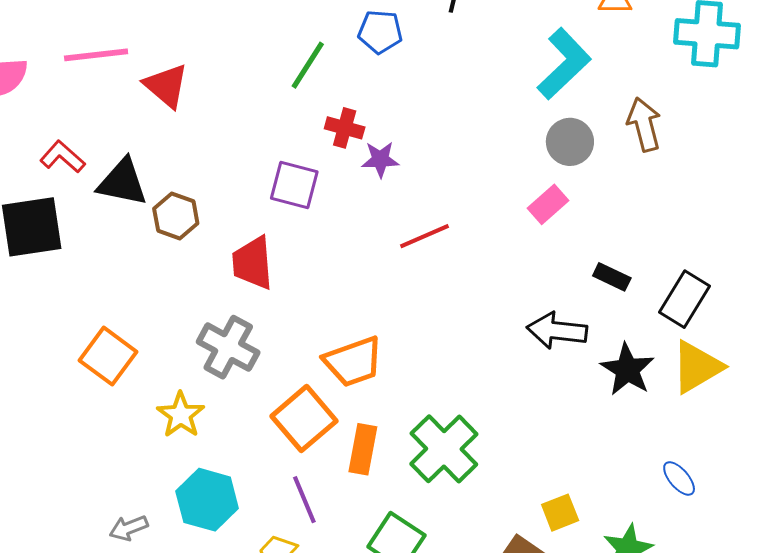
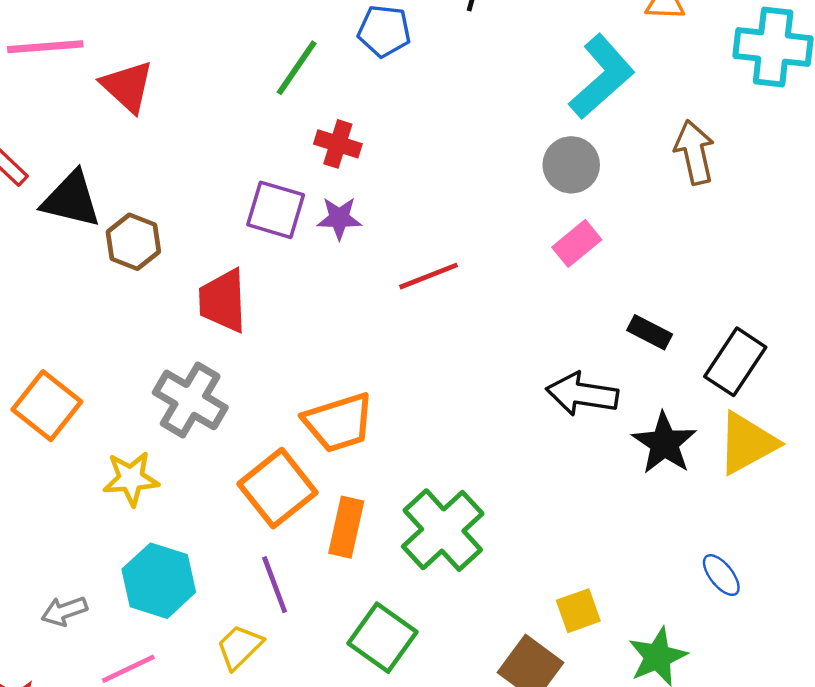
gray circle: (570, 142) -> (571, 165), moved
purple star: (380, 159) -> (339, 218), moved
yellow star: (181, 415) -> (131, 479), turned 30

